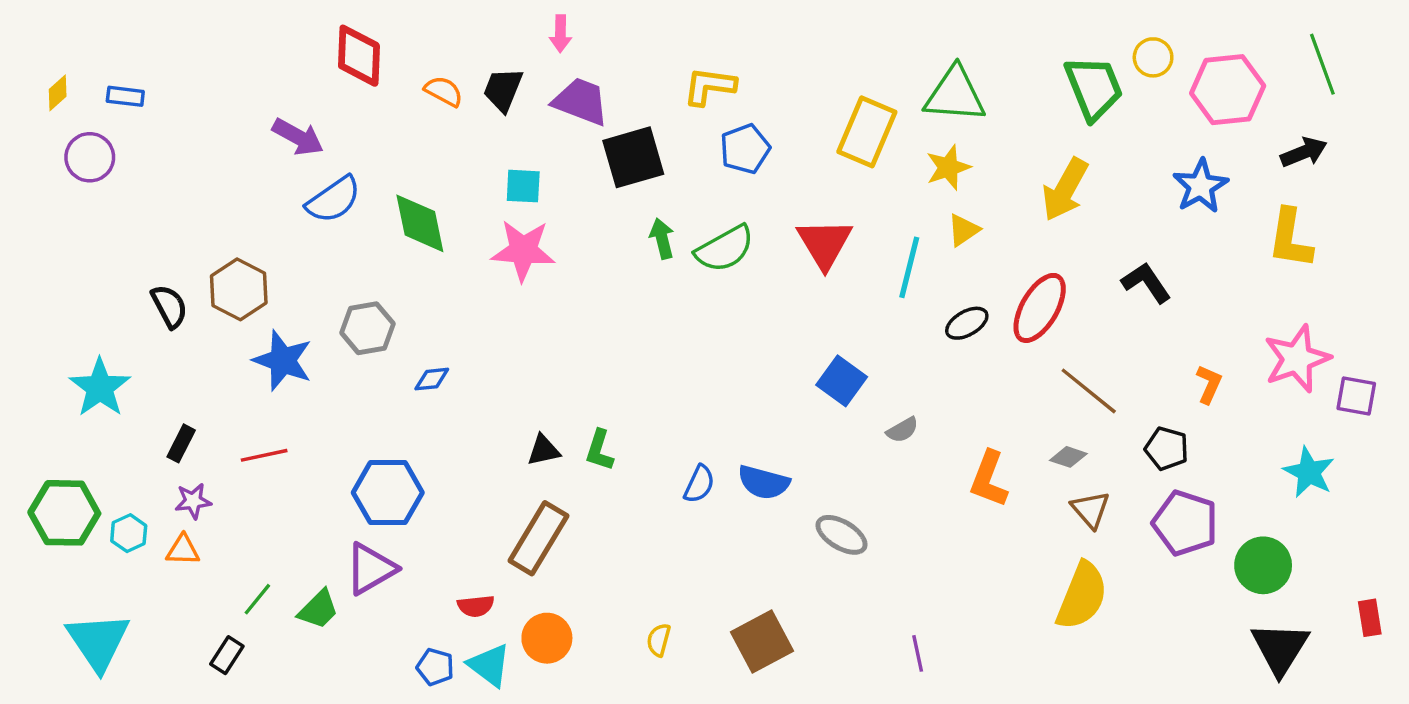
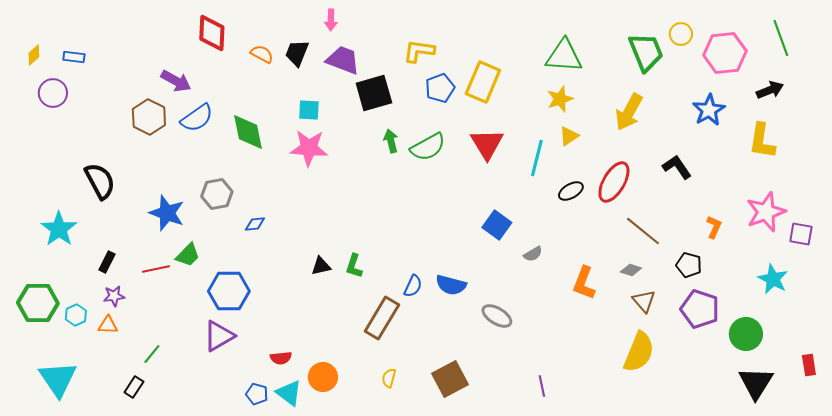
yellow rectangle: (867, 132) -> (483, 82), moved
brown hexagon: (239, 289) -> (149, 117), moved
black semicircle: (169, 306) -> (100, 181), size x1.4
brown rectangle: (538, 538) -> (382, 318), moved
green trapezoid: (318, 609) -> (188, 255), moved

